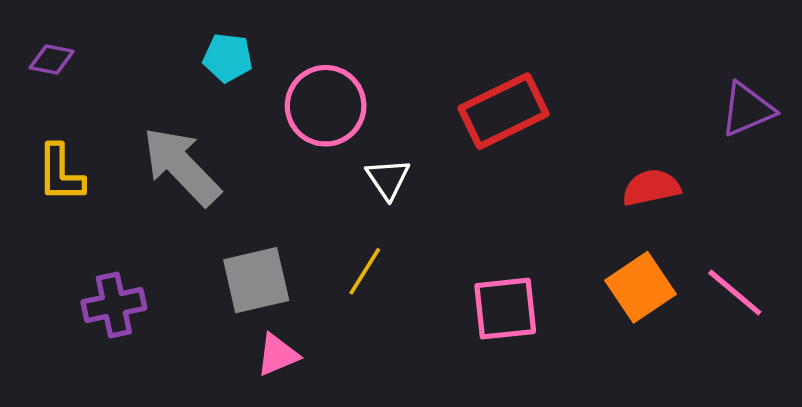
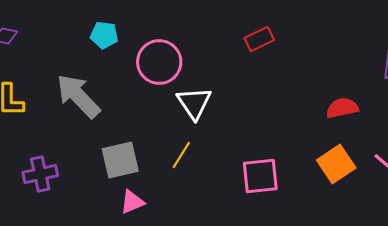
red rectangle: (503, 111) -> (259, 39), moved, size x0.6
white triangle: (388, 179) -> (194, 103), size x1.4

